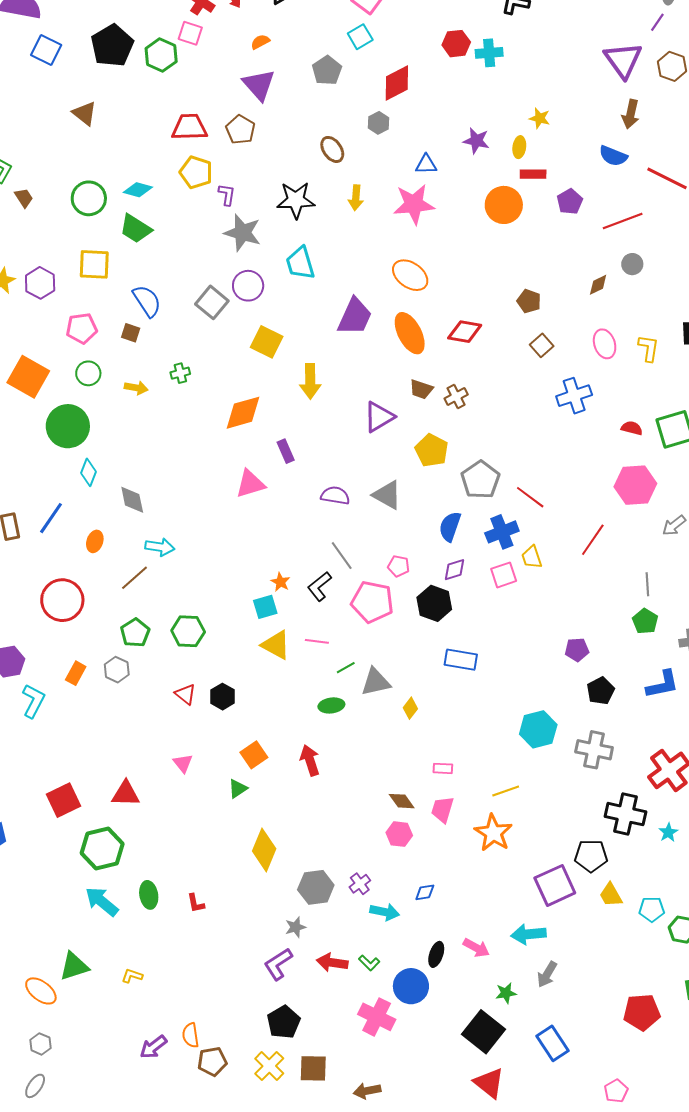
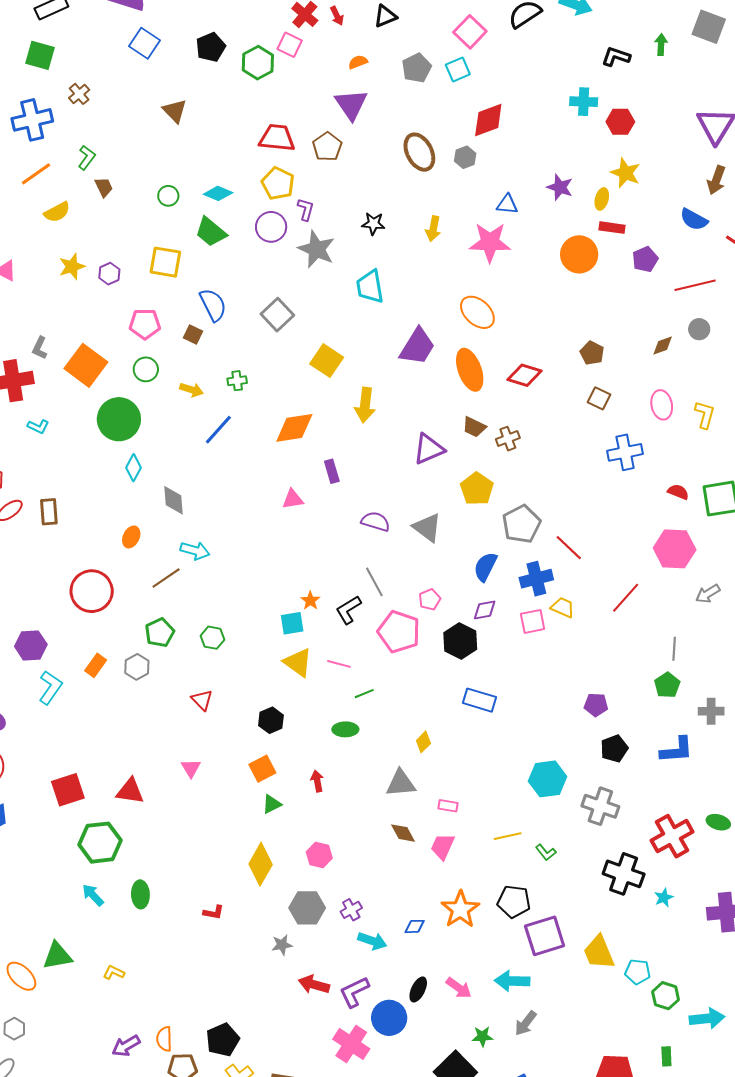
red hexagon: (456, 44) -> (620, 122), moved
black pentagon: (112, 46) -> (211, 47), size x0.7
gray pentagon: (327, 70) -> (417, 68), moved
yellow star: (540, 118) -> (625, 173), size x1.4
brown ellipse: (332, 149) -> (419, 152), moved, size x1.4
green circle: (89, 198) -> (168, 196), size x0.6
black star: (296, 200) -> (373, 224), size x0.6
purple hexagon: (40, 283) -> (109, 274), size x0.7
purple circle: (248, 286) -> (271, 227), moved
brown square: (542, 345) -> (599, 398), turned -30
pink triangle: (250, 484) -> (293, 499), size x0.7
blue line: (51, 518) -> (218, 430), moved
yellow trapezoid: (532, 557) -> (563, 607), turned 125
pink pentagon: (399, 566) -> (430, 599), turned 30
green hexagon: (188, 631) -> (212, 638), size x0.7
gray triangle: (376, 682) -> (401, 783), moved
black hexagon: (222, 697) -> (271, 720), moved
red arrow: (310, 760) -> (317, 781), size x0.7
green triangle: (238, 789) -> (272, 804), moved
orange star: (493, 833) -> (460, 909), moved
pink hexagon: (399, 834) -> (319, 855), moved
black pentagon: (591, 856) -> (514, 902), moved
yellow trapezoid: (611, 895) -> (599, 952), size x1.4
cyan arrow: (102, 901) -> (93, 895), size x0.7
red L-shape: (196, 903) -> (214, 912), moved, turned -75
green L-shape: (369, 963) -> (546, 852), moved
purple L-shape: (278, 964) -> (354, 992), moved
black pentagon: (284, 1022) -> (223, 1040), moved

